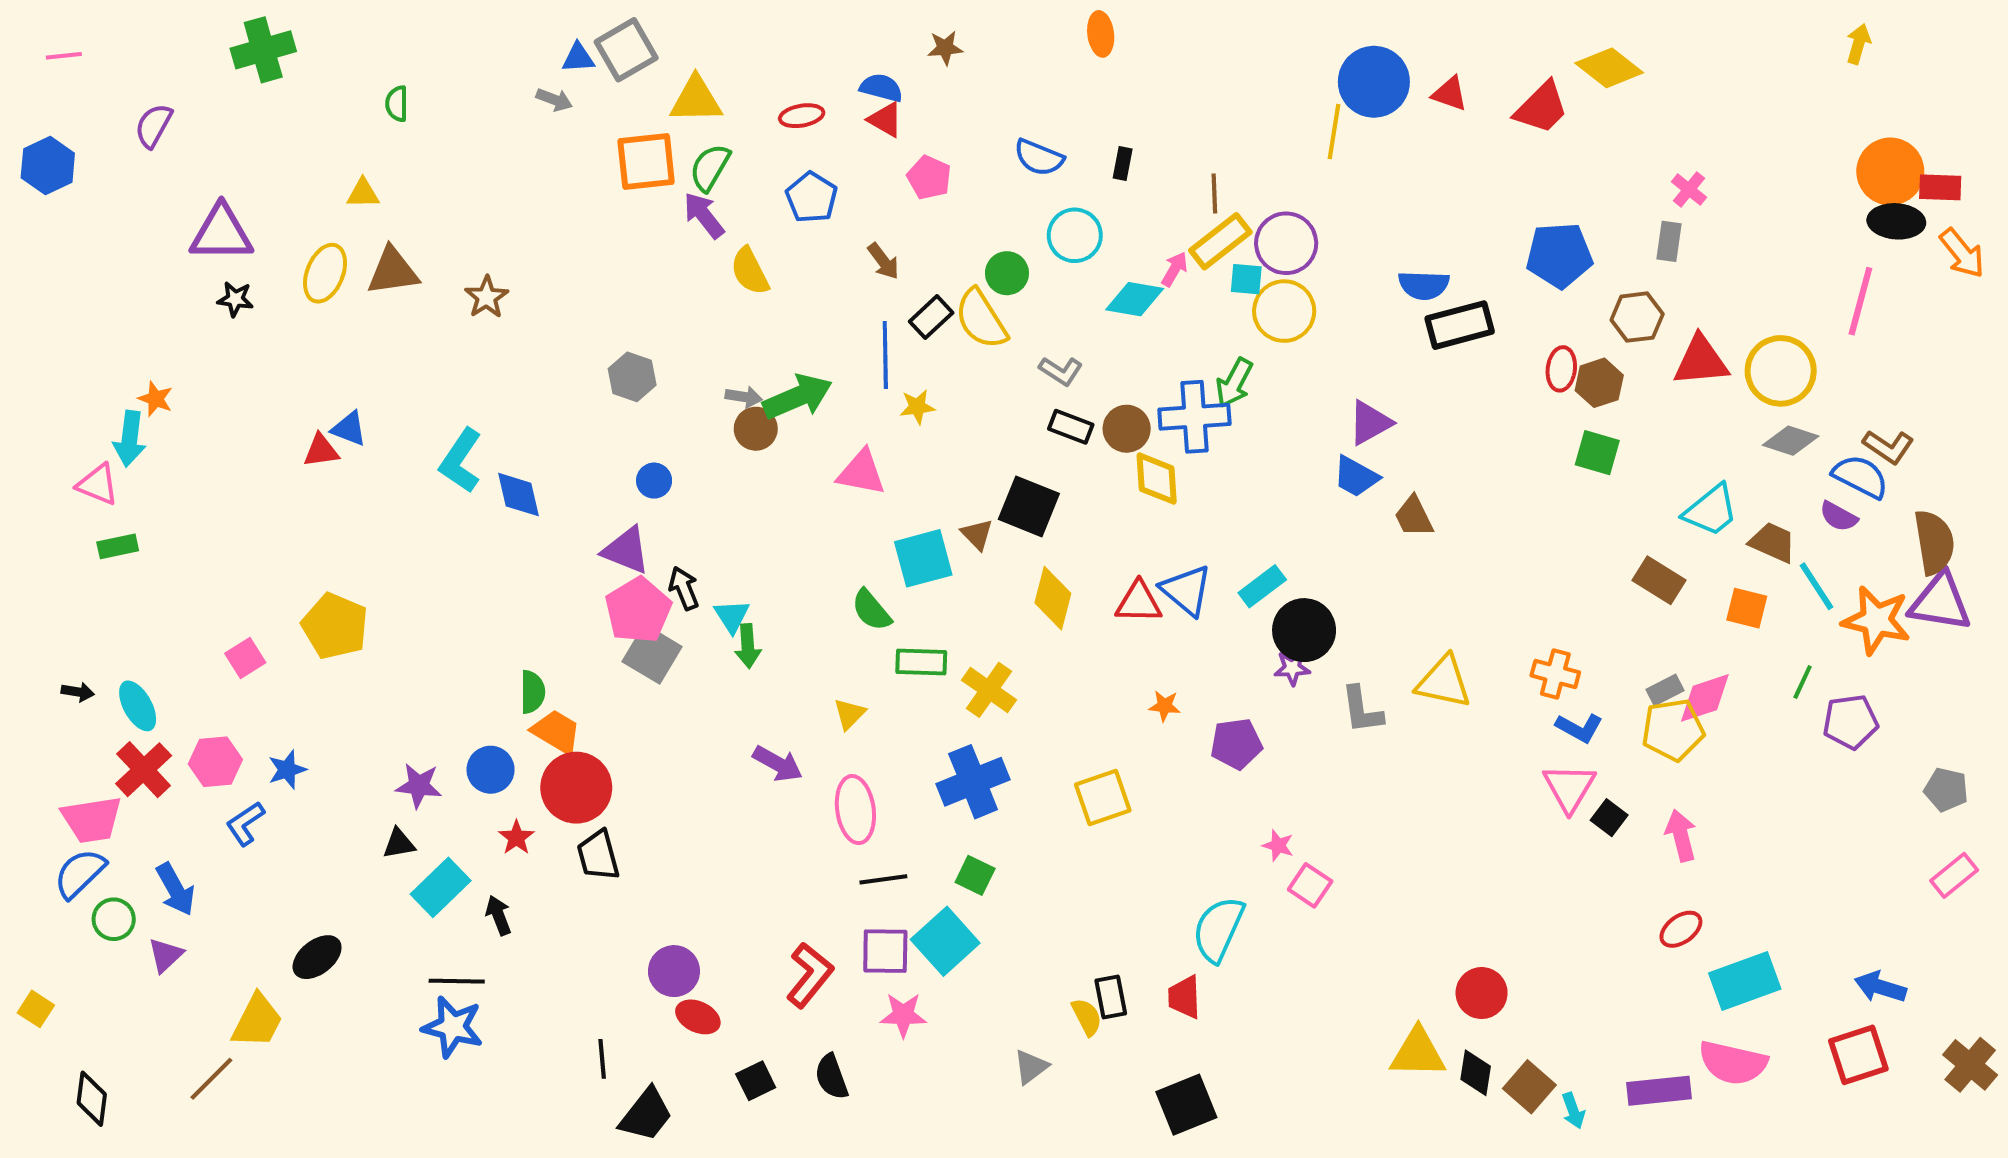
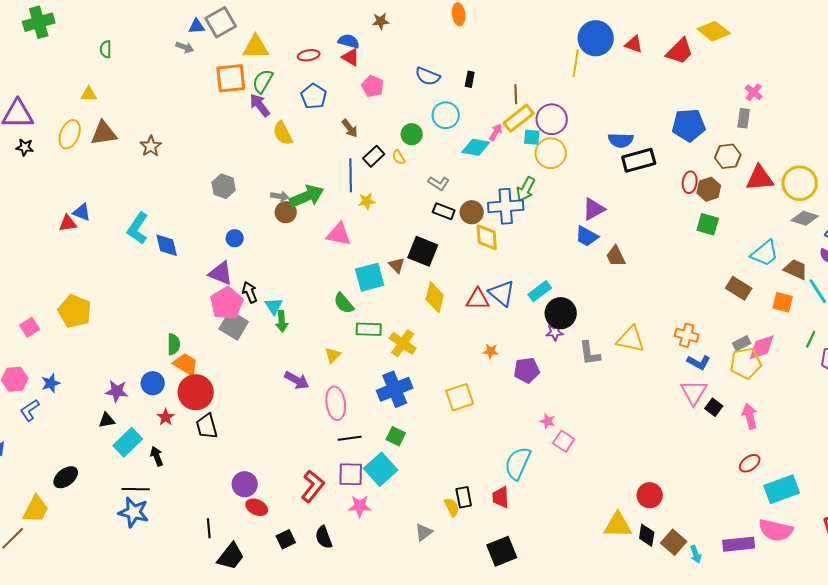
yellow semicircle: (981, 319) -> (399, 157), size x0.5

